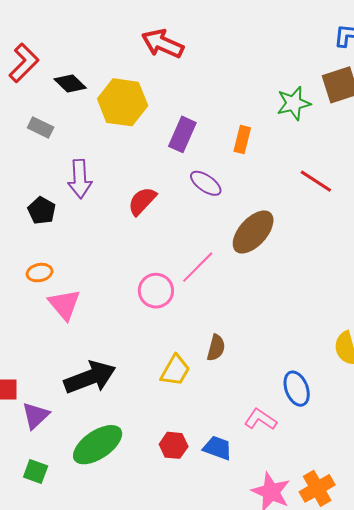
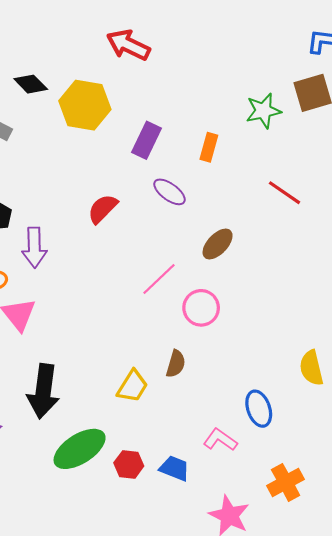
purple arrow: (80, 179) -> (34, 247), moved
brown ellipse: (253, 232) -> (218, 244), size x0.7
pink circle: (156, 291) -> (201, 308), moved
black arrow: (90, 377) -> (43, 391), turned 117
green ellipse: (98, 445) -> (80, 449), moved
orange cross: (317, 488) -> (286, 482), moved

